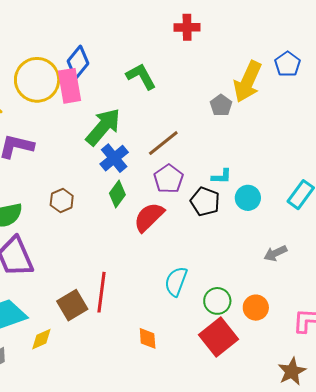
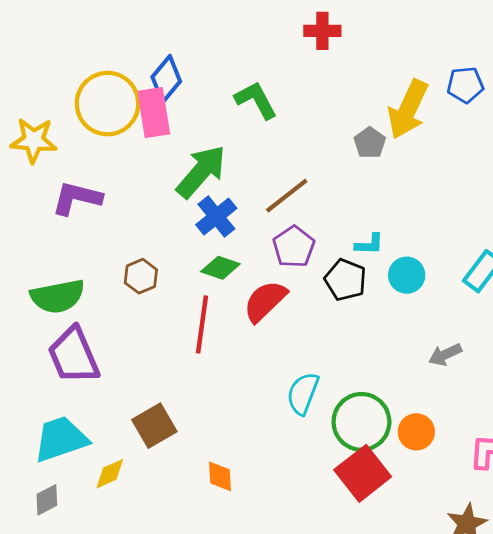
blue pentagon: (288, 64) -> (465, 85), turned 30
green diamond: (117, 194) -> (220, 268), turned 72
red line: (102, 292) -> (202, 324), moved
green circle: (217, 301) -> (361, 422), size x1.5
orange diamond: (148, 338) -> (220, 476), moved

